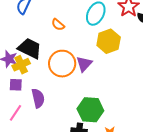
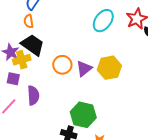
orange semicircle: (58, 25) -> (29, 21), moved, turned 32
yellow hexagon: (109, 41) -> (109, 68), moved
orange circle: (62, 64) -> (62, 65), size x0.7

